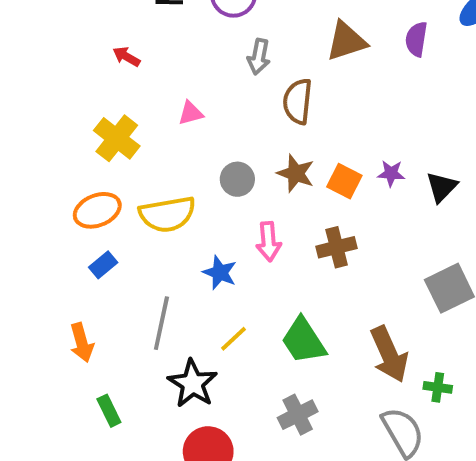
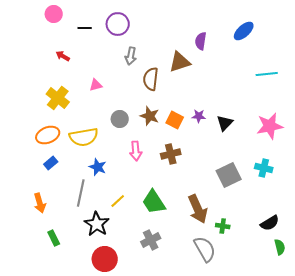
purple semicircle: (416, 39) -> (201, 41), moved
brown triangle: (346, 41) -> (180, 62), moved
blue star: (220, 273) -> (98, 167), moved

